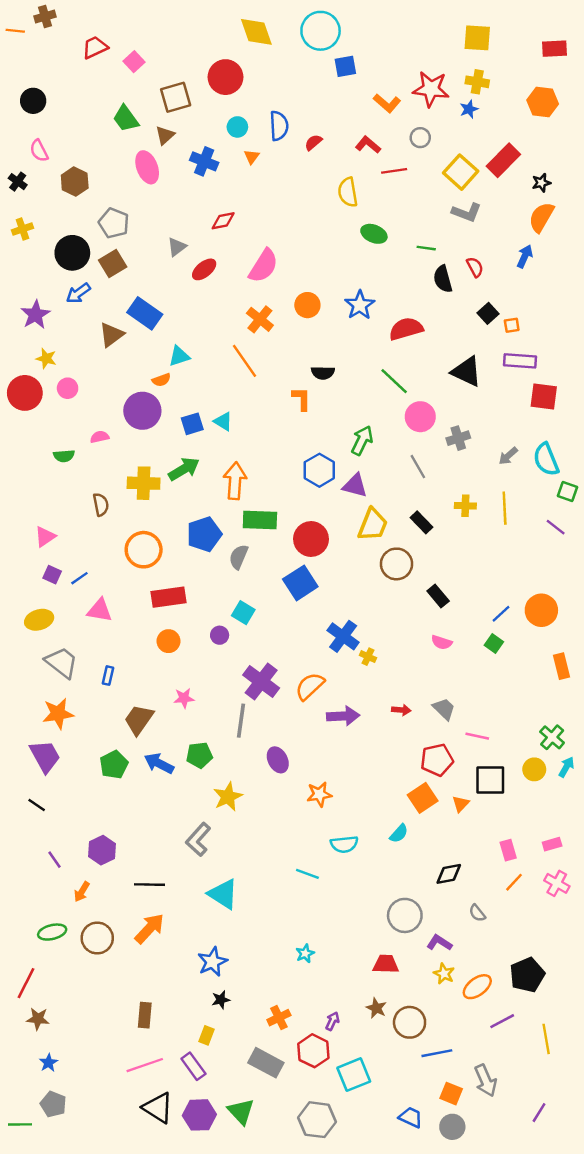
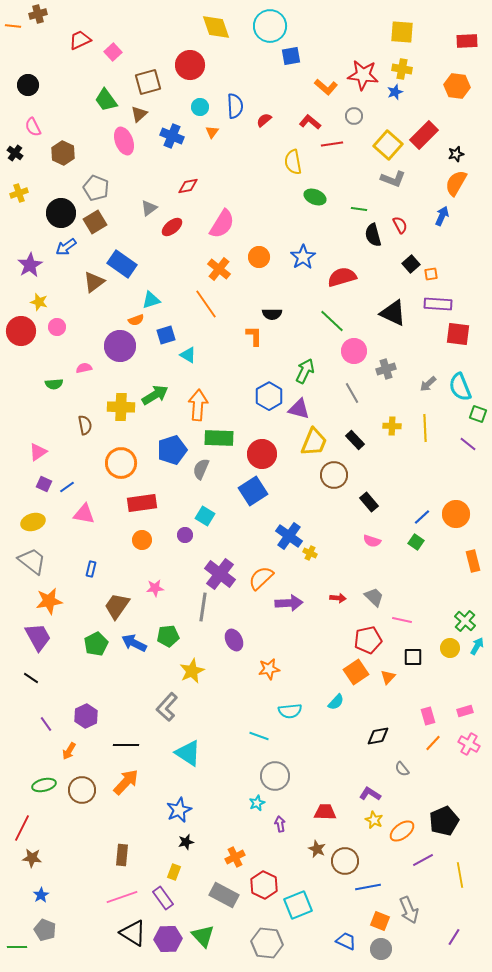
blue square: (192, 424) -> (166, 335), moved
gray trapezoid: (62, 662) -> (32, 561), moved
black square: (490, 780) -> (413, 657), size x0.7
gray circle: (405, 915) -> (275, 776), moved
purple arrow: (332, 1021) -> (280, 824), moved, turned -35

